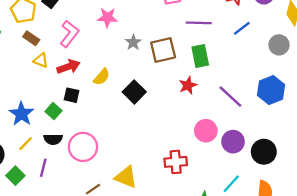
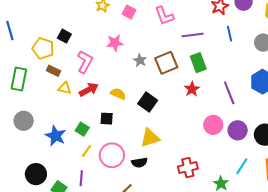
blue line: (242, 28) -> (230, 34), turned -56
yellow semicircle: (102, 77) -> (118, 94), turned -98
black square: (72, 95) -> (107, 119), moved
purple line: (230, 97) -> (229, 93), turned 35
black semicircle: (53, 139) -> (139, 163), moved
yellow line: (26, 144) -> (87, 151), moved
red cross: (176, 162) -> (188, 168), moved
yellow triangle: (126, 177) -> (150, 138), moved, turned -30

